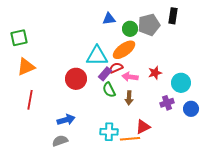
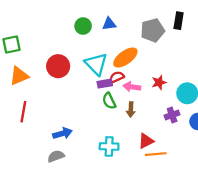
green circle: (130, 29) -> (83, 26), moved
cyan triangle: (97, 56) -> (96, 64), turned 45
purple rectangle: (105, 74) -> (105, 84), turned 40
red circle: (76, 79) -> (58, 66), moved
orange line: (130, 139) -> (156, 154), moved

